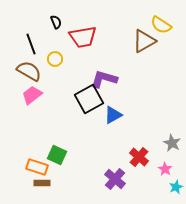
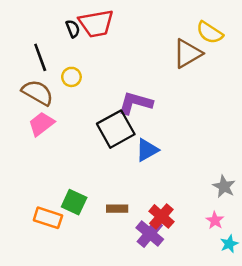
red trapezoid: (83, 37) -> (96, 23), moved
red cross: (139, 157) -> (161, 216), moved
brown rectangle: (42, 183) -> (117, 209), moved

